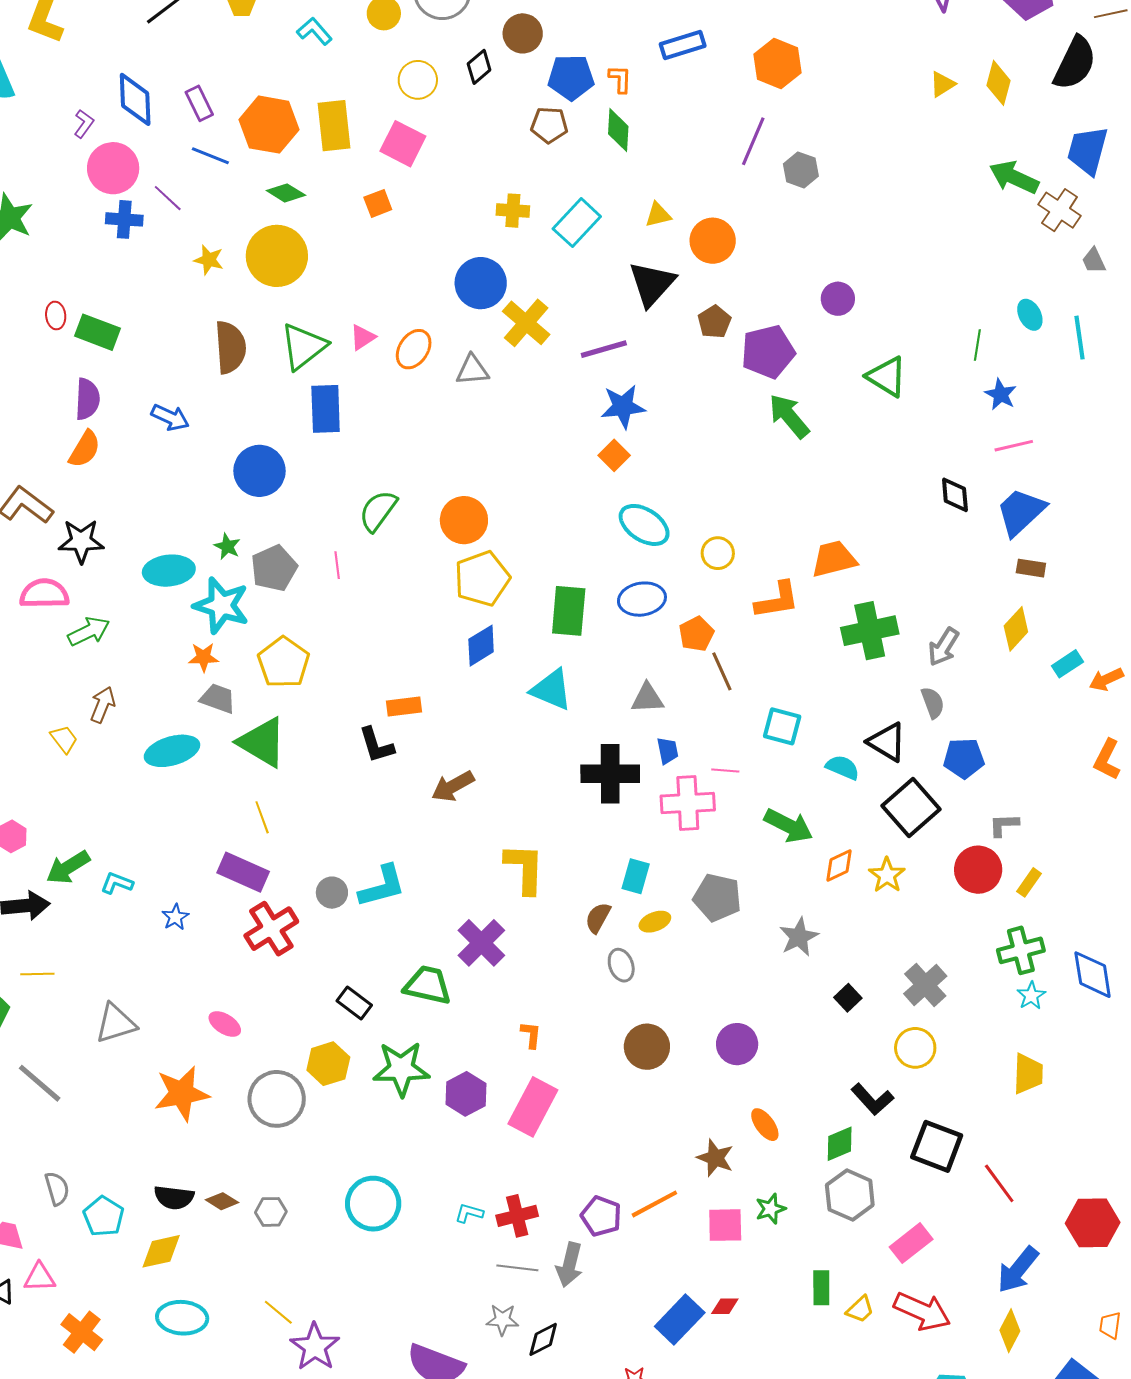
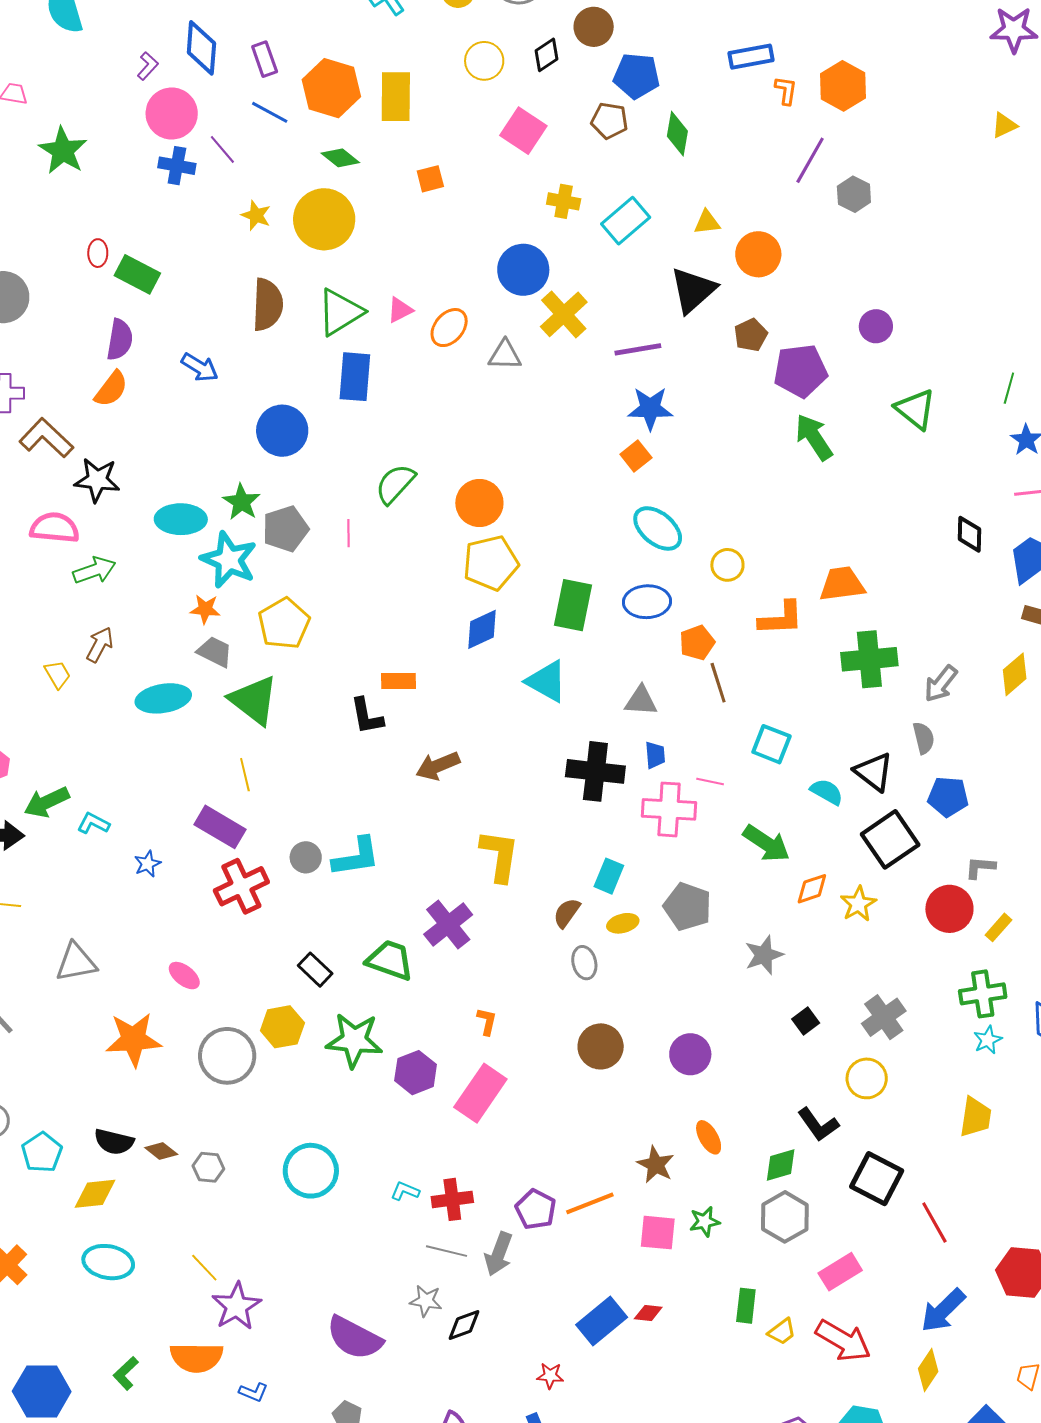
orange L-shape: (620, 79) -> (786, 90), moved
pink square: (403, 144) -> (523, 131), moved
green star: (227, 546) -> (242, 502), size x1.4

